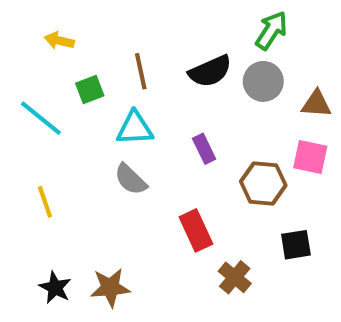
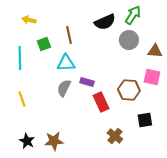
black semicircle: (210, 71) -> (105, 22), moved
cyan line: (41, 118) -> (20, 58), turned 50
purple rectangle: (204, 149) -> (87, 82), moved, turned -48
gray semicircle: (131, 179) -> (64, 88), turned 72
red rectangle: (196, 230) -> (101, 102), moved

